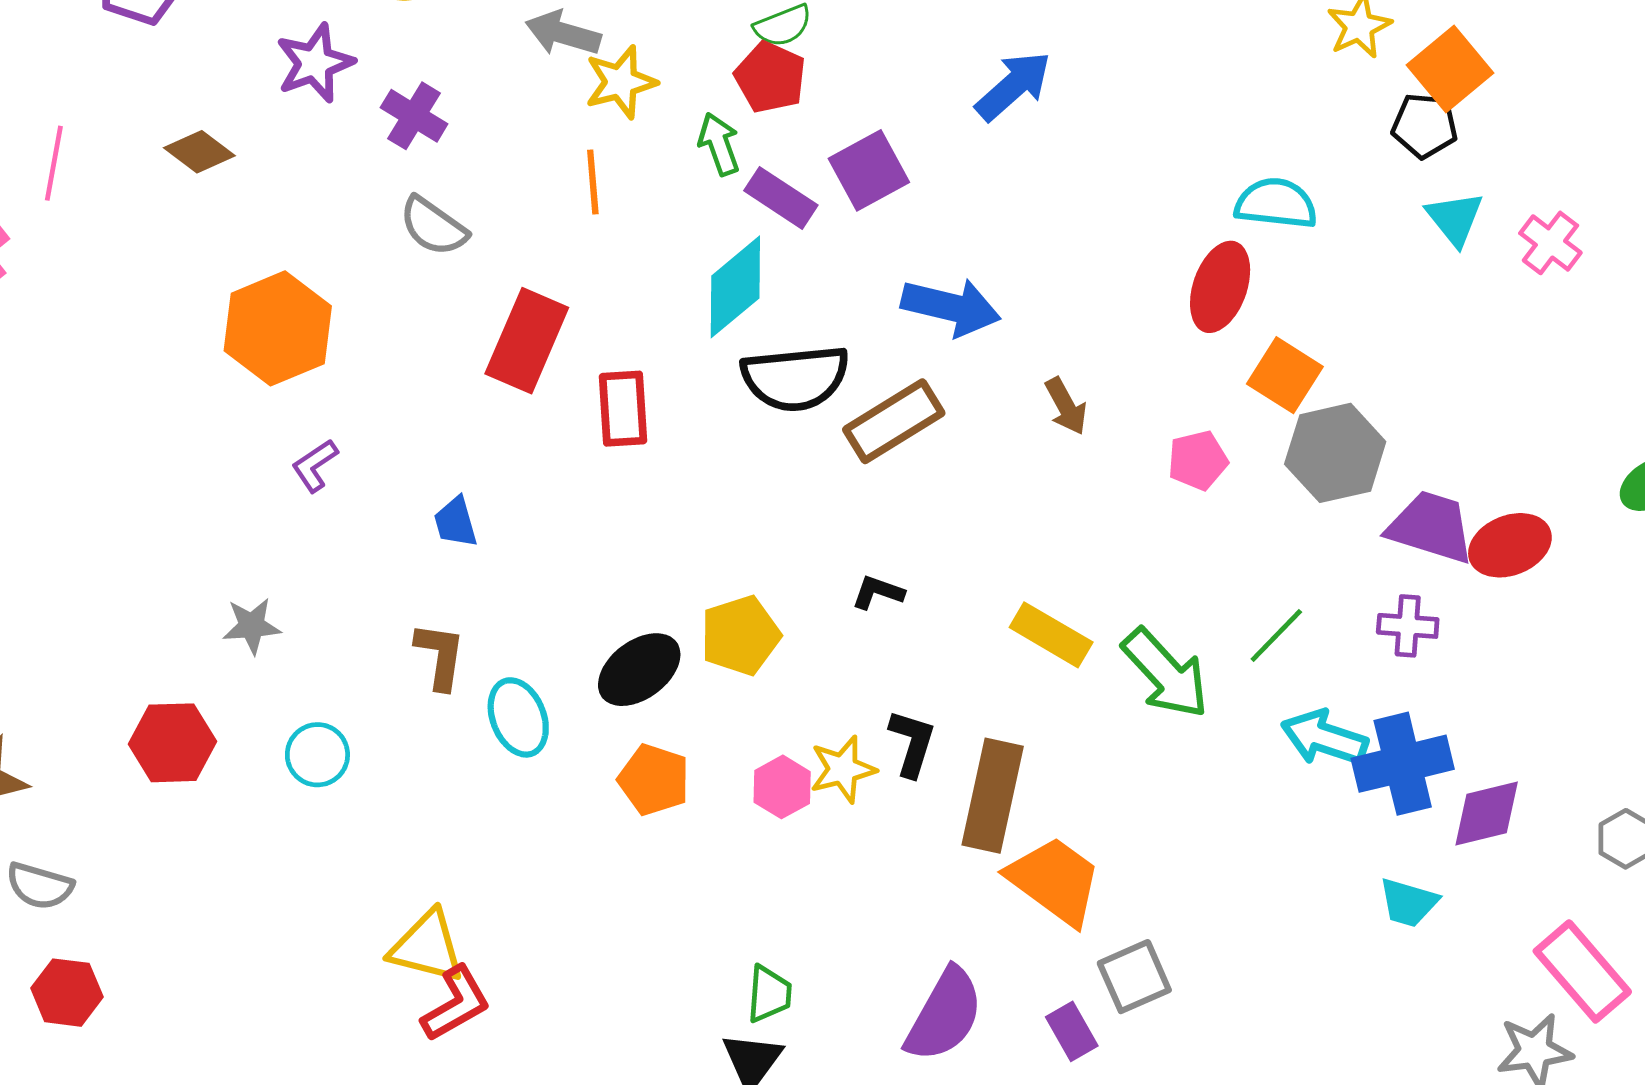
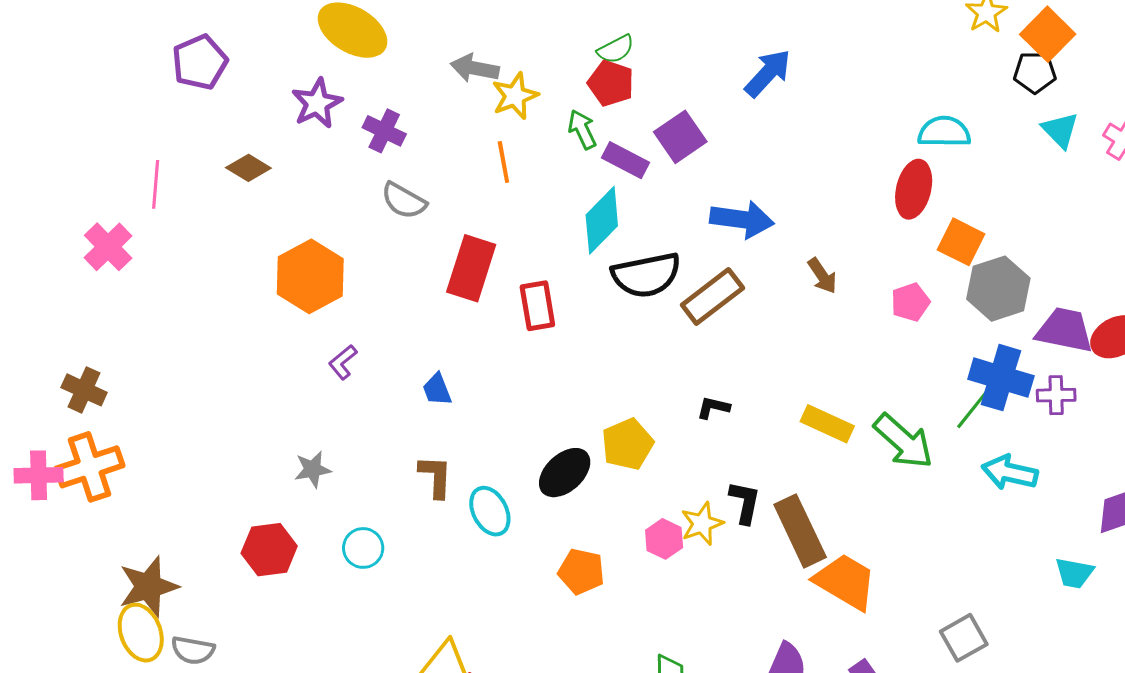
blue cross: (1403, 764) -> (1001, 378), moved, turned 36
orange pentagon: (654, 780) -> (581, 571), moved
brown rectangle: (993, 796) -> (800, 531), turned -32
gray square: (1134, 977) -> (964, 638), moved

